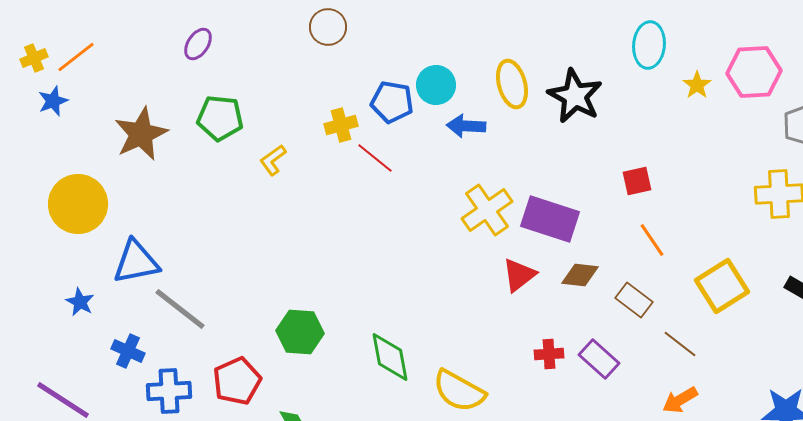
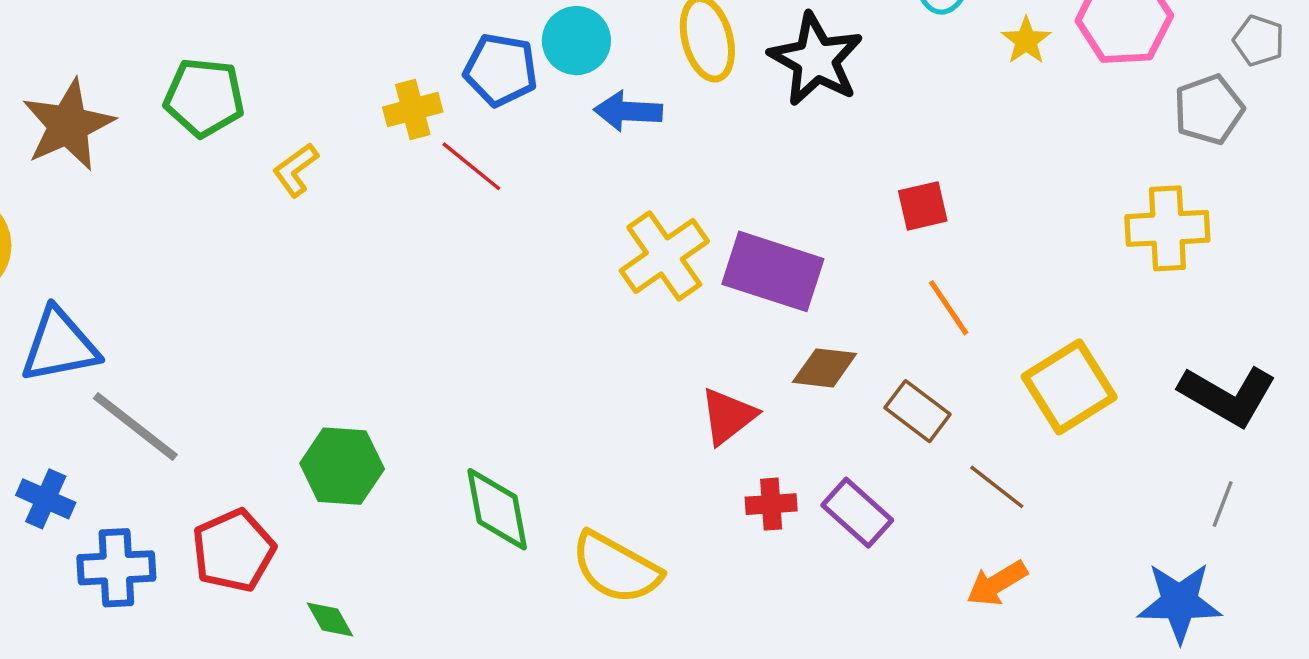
red triangle: (519, 275) -> (728, 416), moved

